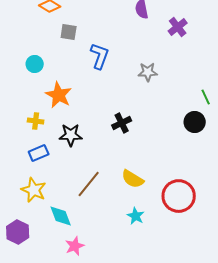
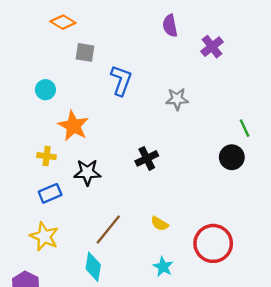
yellow semicircle: (133, 179) -> (160, 224), size x0.7
cyan diamond: (61, 216) -> (93, 267), moved, turned 30

